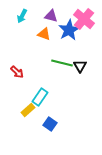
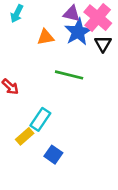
purple triangle: (51, 16) -> (72, 14), moved
orange triangle: (44, 34) -> (46, 37), turned -32
black triangle: (80, 66) -> (103, 44), moved

